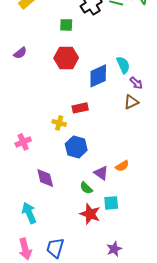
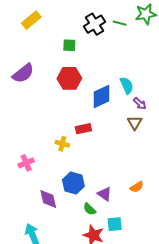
purple semicircle: (20, 53) -> (23, 73), size x1.6
brown triangle: (131, 102) -> (135, 123), turned -35
blue hexagon: (76, 147) -> (73, 183), moved
orange semicircle: (122, 166) -> (137, 187), moved

